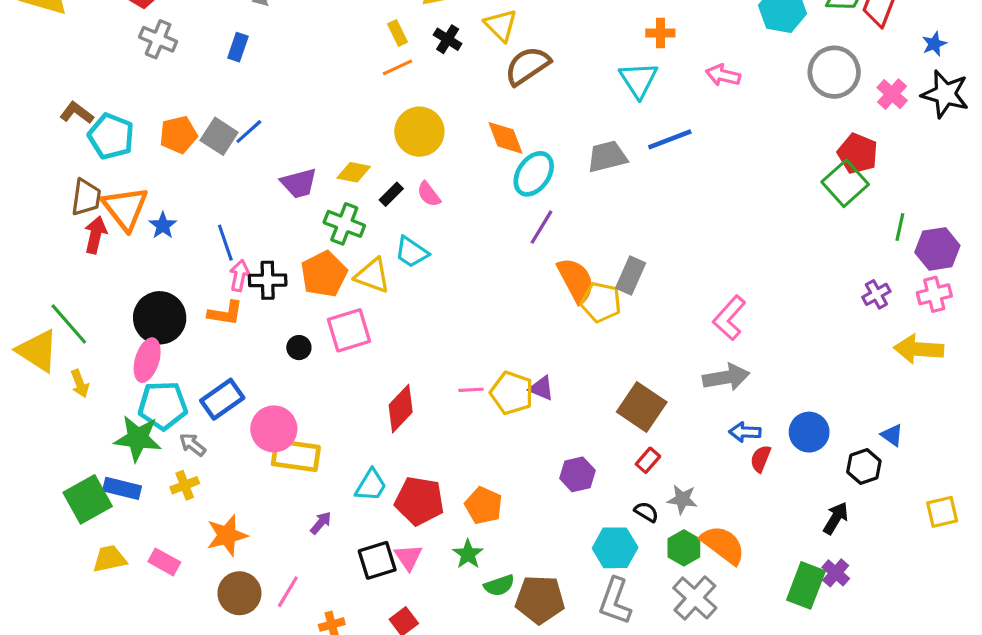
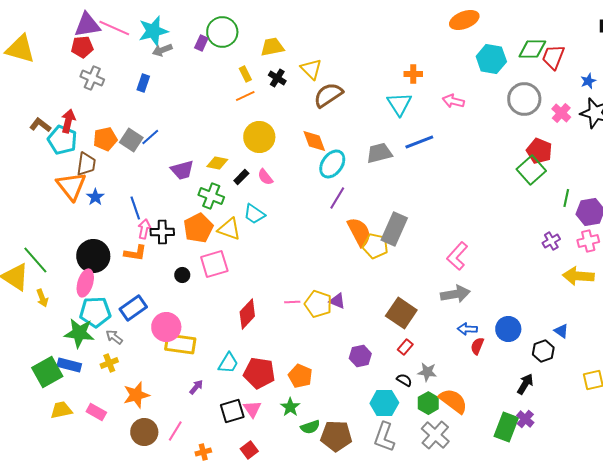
brown trapezoid: (86, 197) -> (86, 164), moved
red arrow: (95, 235) -> (68, 121), moved
gray rectangle: (631, 276) -> (394, 229), size x1.4

